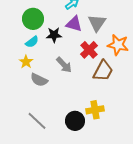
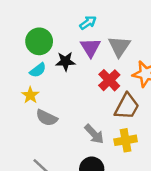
purple triangle: (74, 24) -> (90, 48), turned 42
gray arrow: (64, 65) -> (94, 134), moved
yellow cross: (95, 110) -> (126, 140), moved

